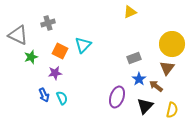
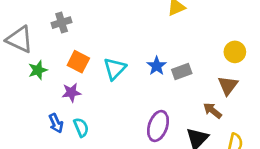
yellow circle: (172, 44) -> (235, 52), size x0.6
cyan triangle: (83, 45) -> (115, 69), moved
blue star: (139, 79) -> (157, 66), moved

